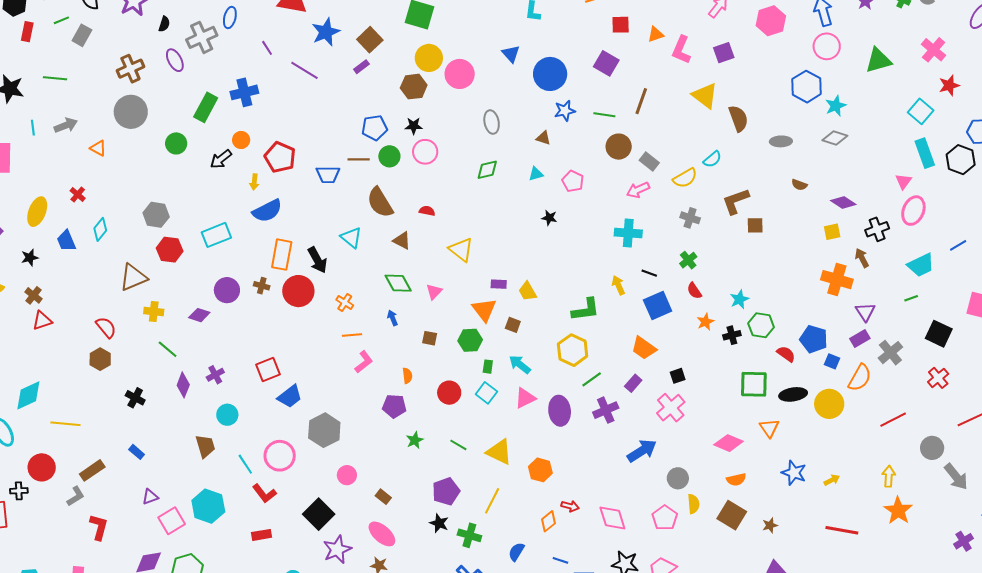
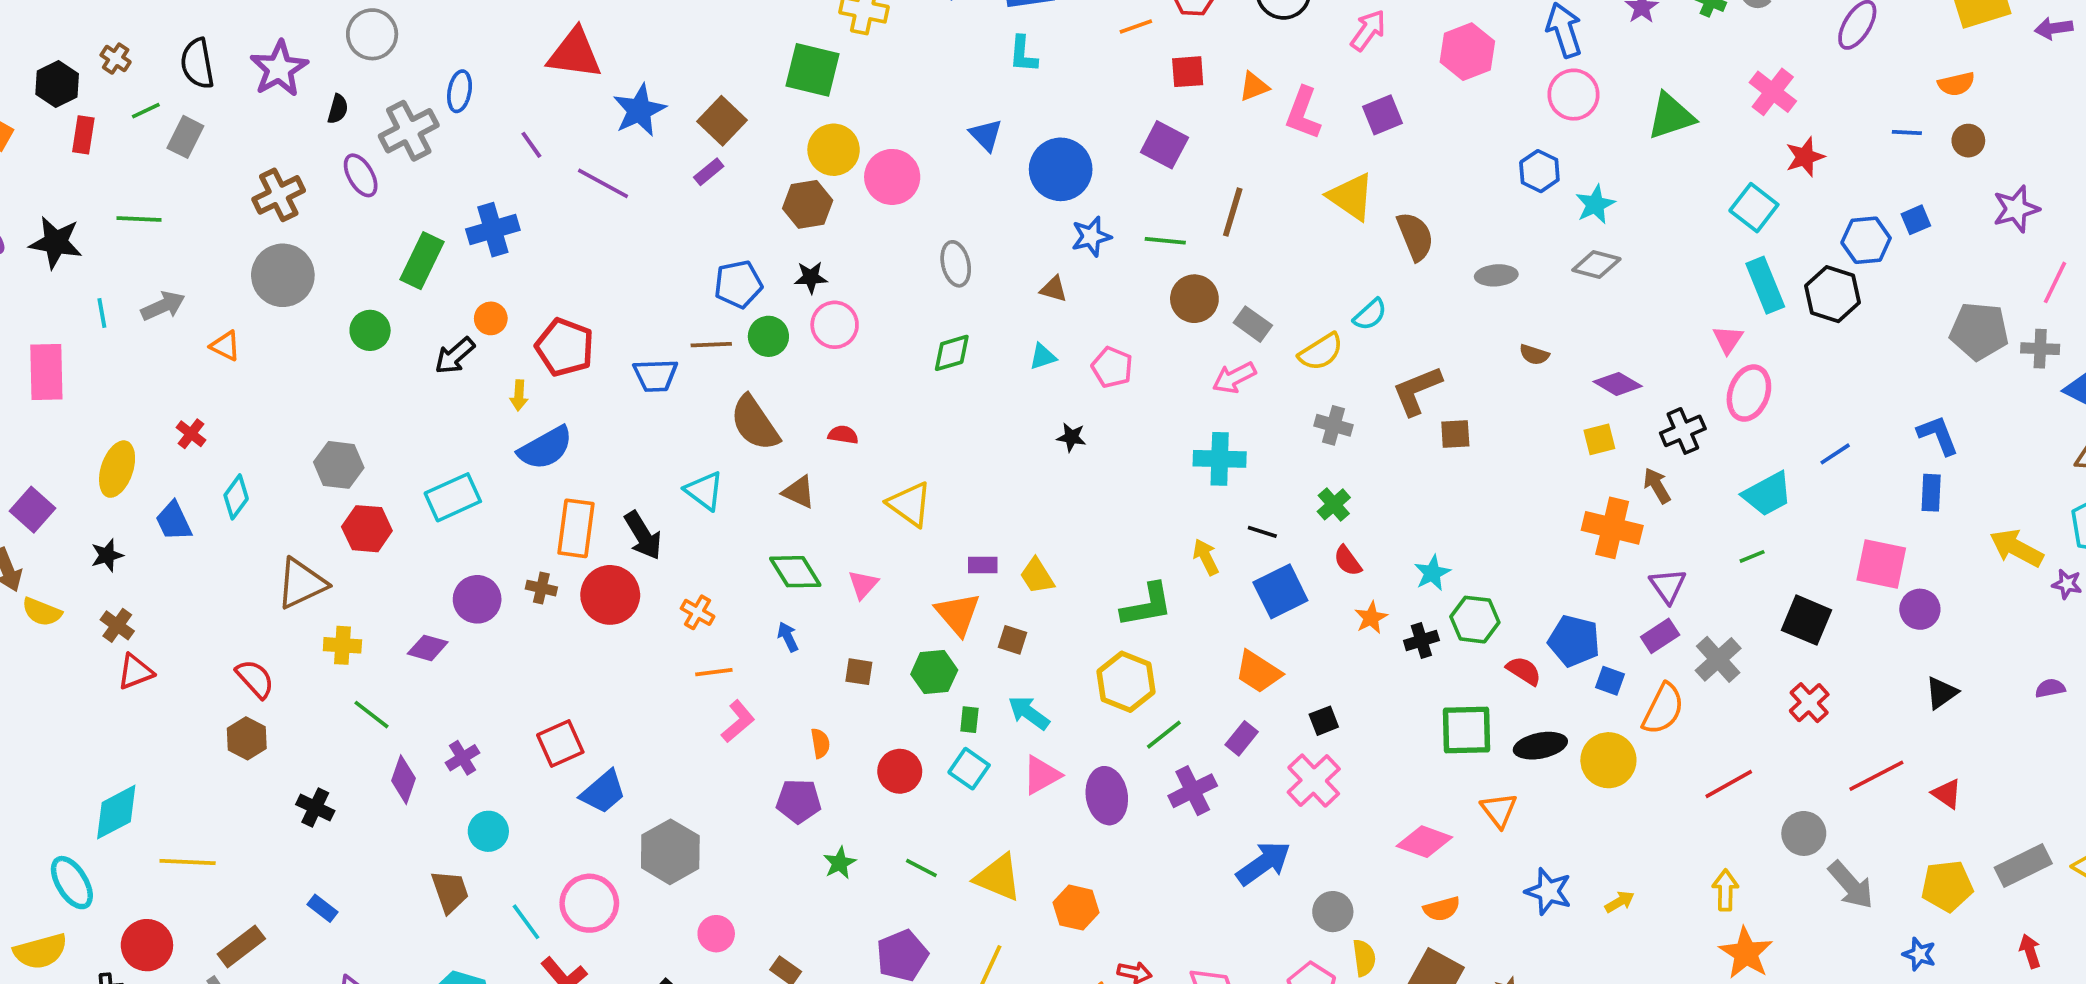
blue hexagon: (807, 87) -> (1539, 171), size x0.7

